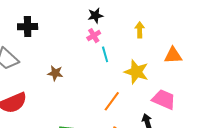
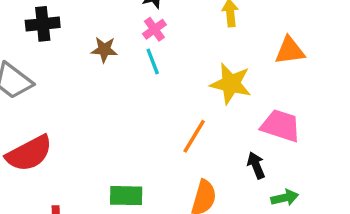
cyan line: (105, 54) -> (153, 61), moved
brown star: (55, 73) -> (104, 50), moved

